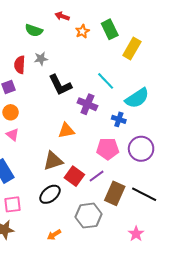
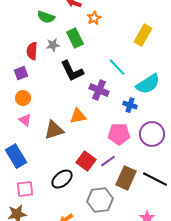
green rectangle: (110, 29) -> (75, 38), moved
brown triangle: (53, 161) -> (54, 130), moved

